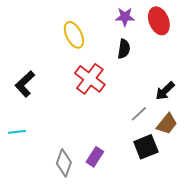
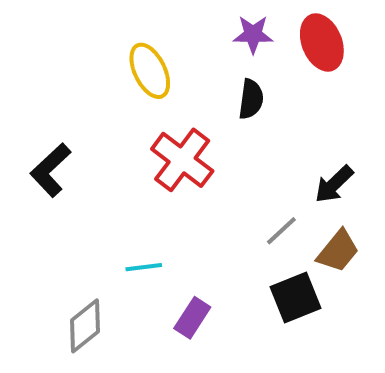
cyan line: (17, 132) -> (144, 267), moved
gray diamond: (64, 163) -> (85, 326), moved, turned 32

